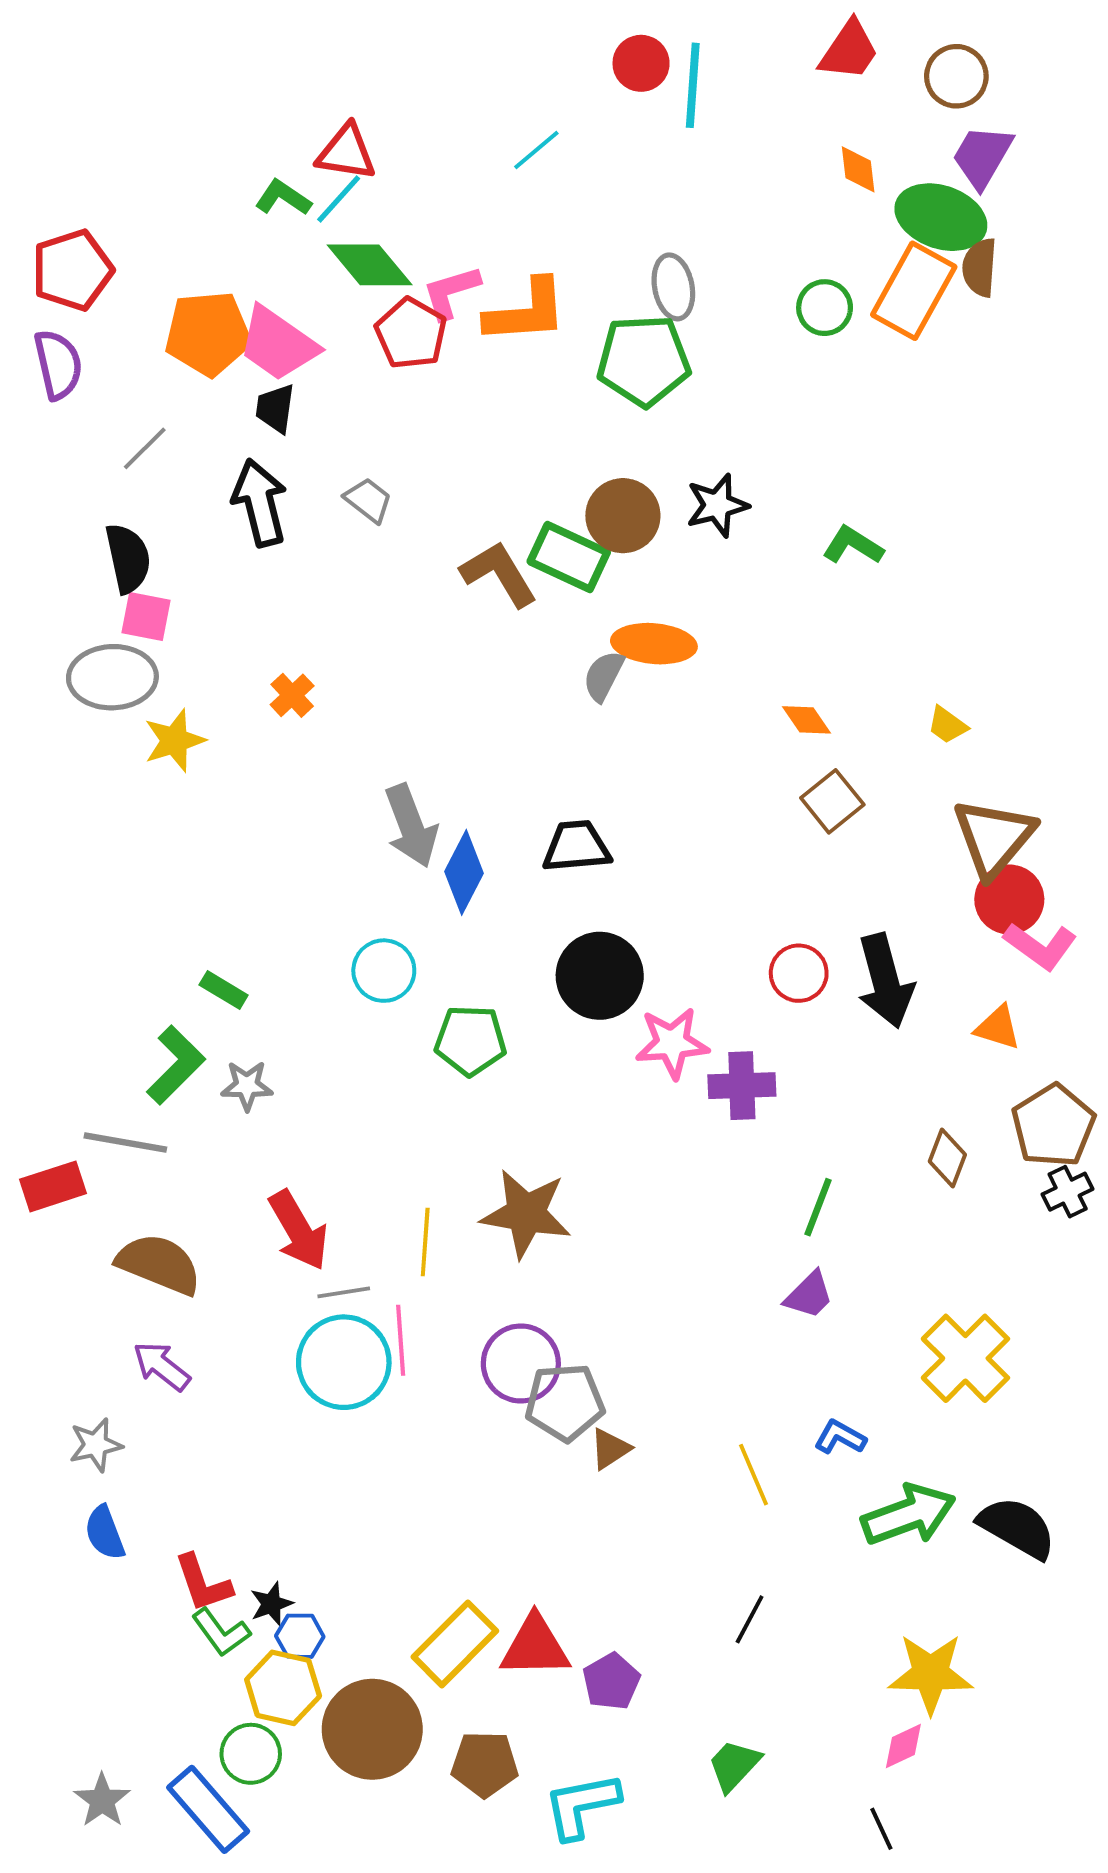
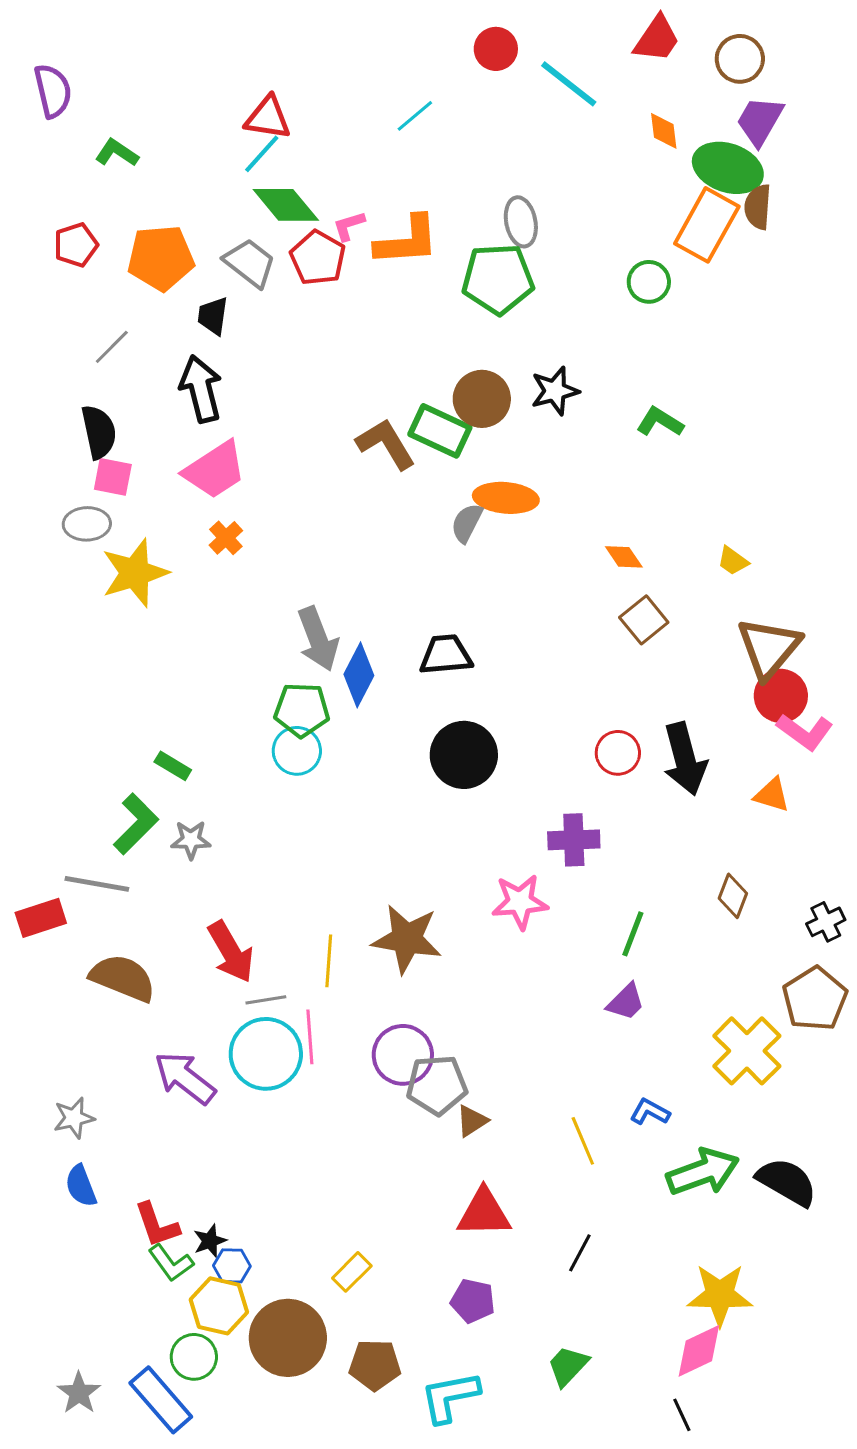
cyan line: (693, 85) -> (569, 84), moved, turned -56
green L-shape: (283, 198) -> (117, 153), moved
red pentagon: (72, 270) -> (76, 245), moved, size x0.7
pink L-shape: (451, 292) -> (349, 226), size x0.7
green circle: (825, 308) -> (649, 282), moved
pink trapezoid: (278, 344) -> (215, 470), moved, turned -68
purple semicircle: (58, 364) -> (53, 91), moved
gray trapezoid: (368, 500) -> (250, 263), moved, size x1.4
gray ellipse: (112, 677) -> (87, 524), size x0.7
yellow star: (174, 741) -> (135, 573), size x1.4
green pentagon: (470, 1040) -> (302, 710), moved
pink star: (672, 1043) -> (520, 902), moved
brown pentagon: (1053, 1126) -> (815, 999), moved
purple arrow: (162, 1366) -> (185, 1078), moved, size x1.4
yellow rectangle: (455, 1644) -> (352, 1272), size x0.6
red triangle: (535, 1647) -> (484, 1213), moved
purple pentagon: (611, 1681) -> (473, 1301), turned -30
pink diamond: (903, 1746) -> (699, 1351), size x1.5

